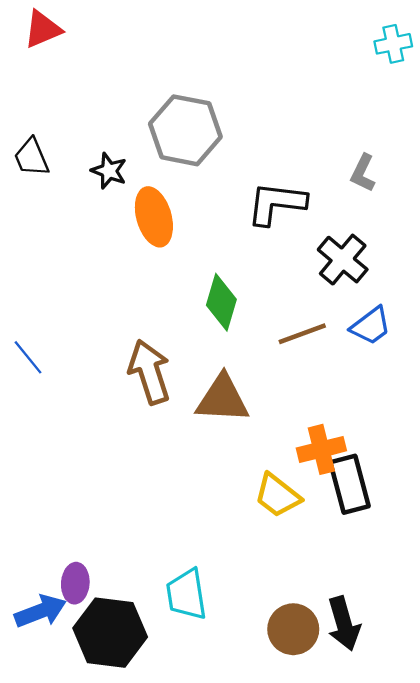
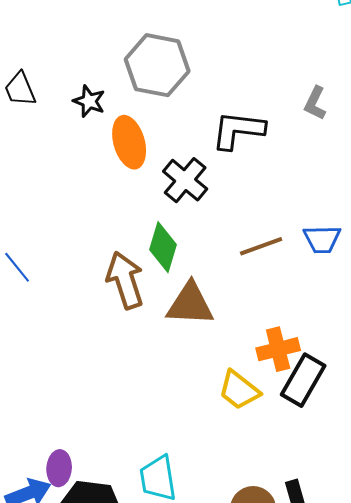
black cross: (343, 260) -> (185, 180), moved
green diamond: (221, 302) -> (163, 247), moved
blue trapezoid: (371, 326) -> (322, 239), turned 36
black rectangle: (349, 484) -> (303, 380), turned 45

